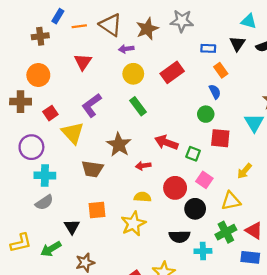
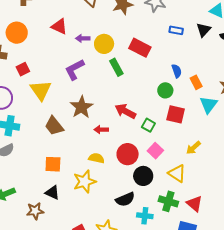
purple arrow: (126, 49) -> (83, 38), moved
red triangle: (83, 62) -> (59, 26), turned -48
orange rectangle: (221, 70) -> (196, 82), moved
red rectangle: (172, 72) -> (140, 48), turned 55
purple L-shape: (92, 105) -> (75, 69), moved
green rectangle: (138, 106) -> (116, 67), moved
brown trapezoid: (92, 169) -> (54, 126), turned 35
yellow triangle: (231, 201) -> (177, 173), turned 36
black triangle: (72, 227) -> (52, 192), moved, turned -42
green cross: (226, 232) -> (168, 201), turned 36
black semicircle: (179, 237) -> (125, 199), turned -30

